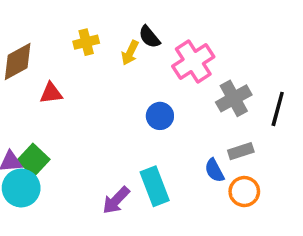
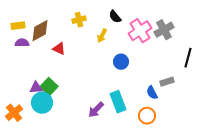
yellow arrow: (130, 53) -> (102, 36), moved
red triangle: (51, 93) -> (59, 49), turned 32
gray cross: (234, 98) -> (164, 30), moved
orange circle: (244, 192) -> (147, 116), moved

